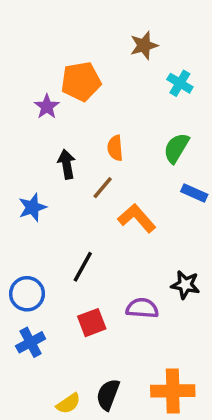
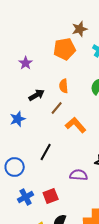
orange pentagon: (81, 81) -> (65, 49), moved
black arrow: (67, 164) -> (37, 95), turned 70
red square: (92, 323) -> (51, 196), moved
blue cross: (31, 342) -> (26, 197), moved

